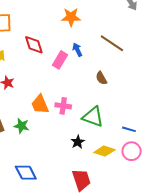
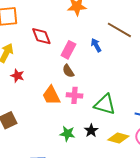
blue arrow: (77, 50) -> (96, 45), moved
brown semicircle: (101, 78) -> (68, 71), moved
green star: (21, 126) -> (67, 134), moved

